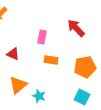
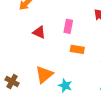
red triangle: (13, 54) -> (39, 32), moved

